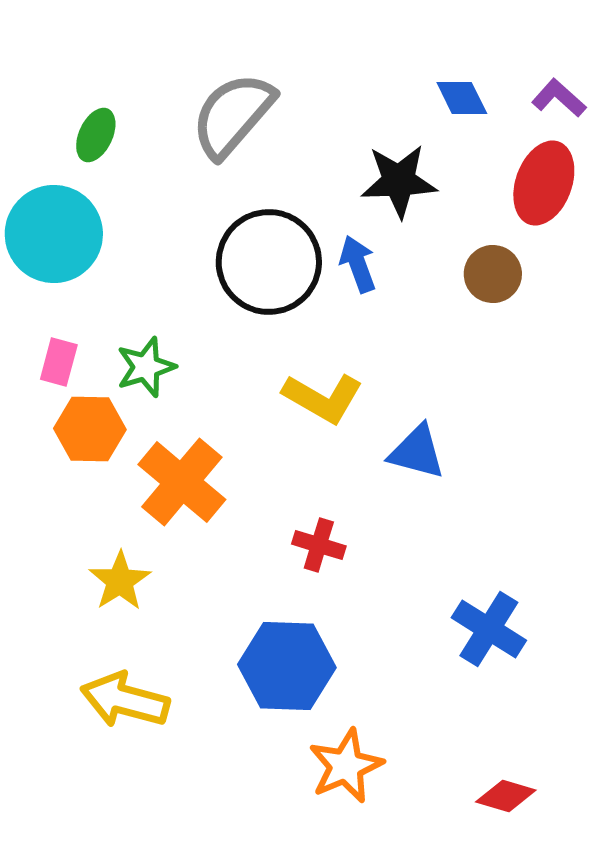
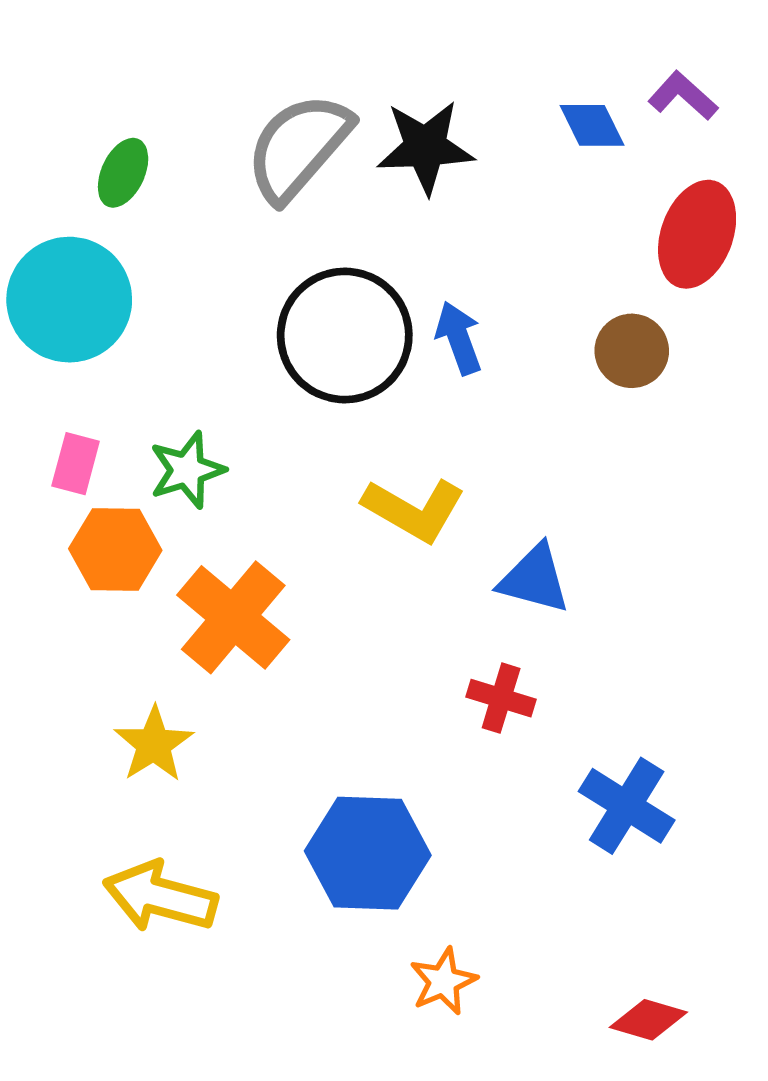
purple L-shape: (559, 98) -> (683, 96), moved
black star: (399, 181) -> (425, 147), moved
red cross: (319, 545) -> (501, 698), moved
orange star: (346, 766) -> (443, 981), size x0.7

